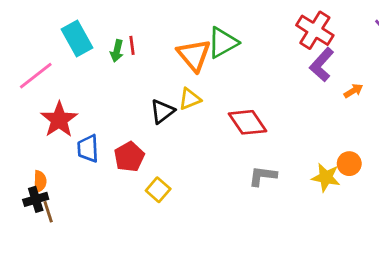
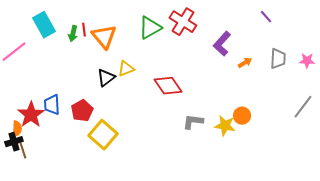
red cross: (315, 30) -> (183, 22), moved
orange triangle: (194, 55) -> (104, 37), moved
red star: (59, 120) -> (31, 115), moved
gray L-shape: (263, 176) -> (193, 122), moved
yellow square: (158, 190) -> (103, 135), size x1.6

